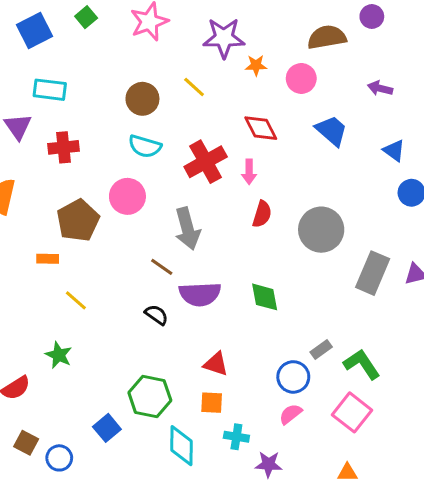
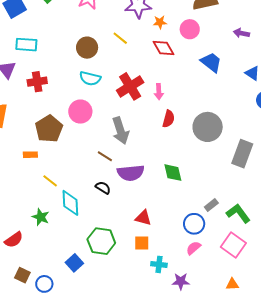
red diamond: (261, 128) -> (163, 48), moved
cyan diamond: (182, 446) -> (70, 203), moved

